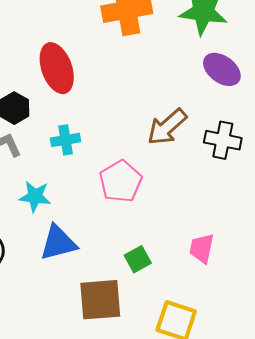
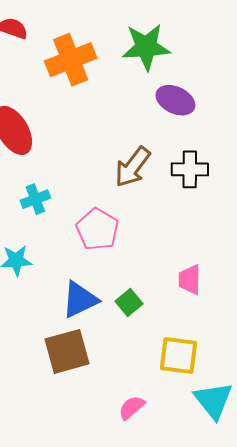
blue triangle: (58, 243) -> (80, 300), moved
brown square: (100, 300) -> (67, 351), moved

